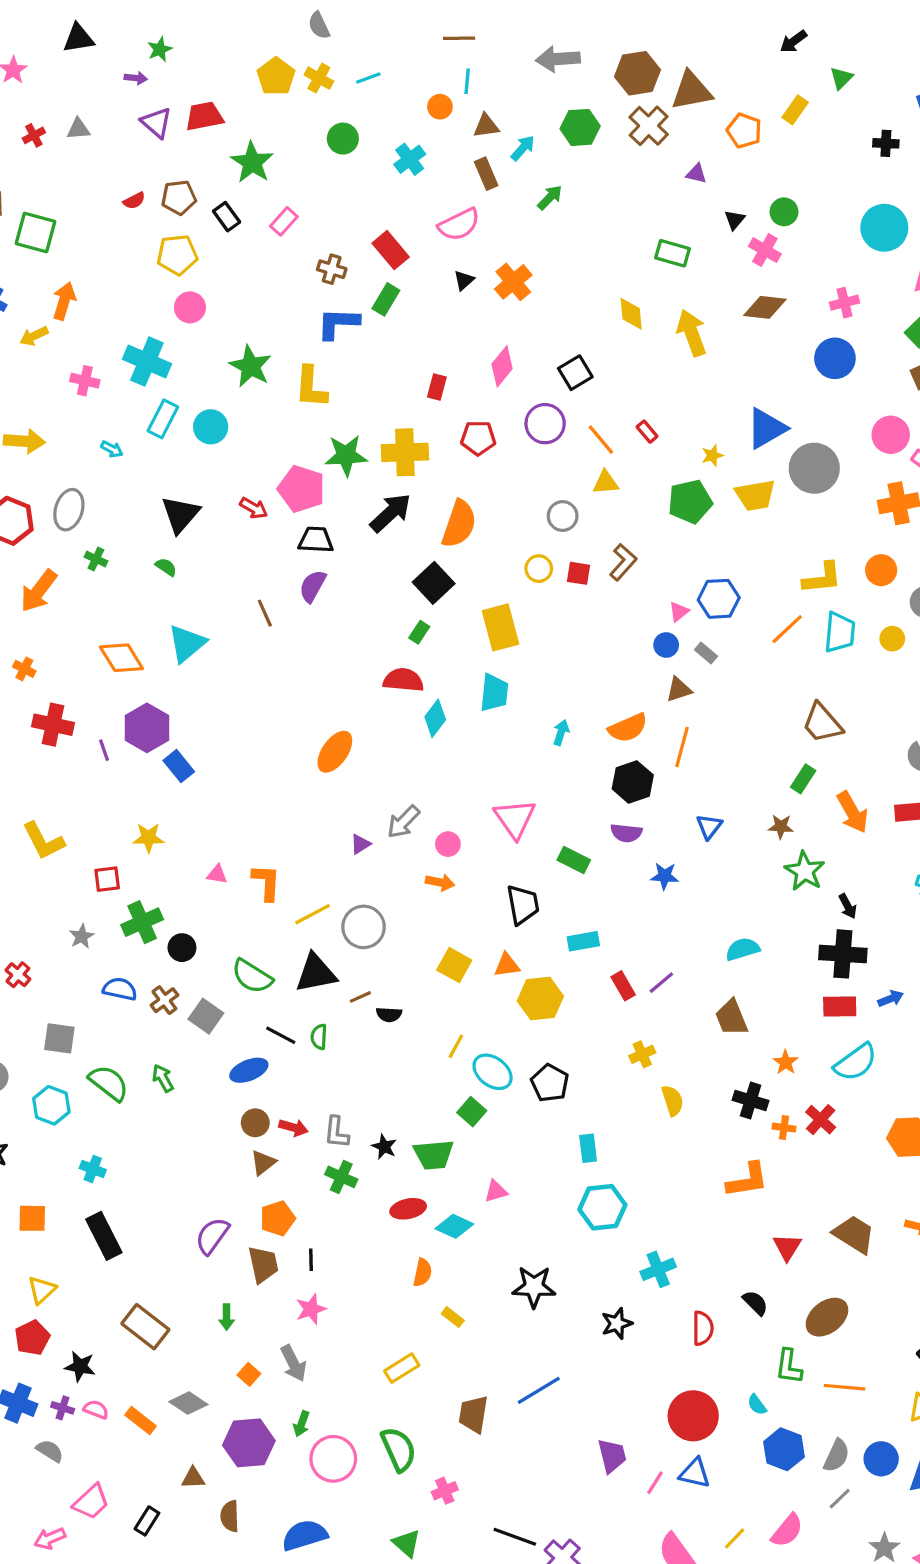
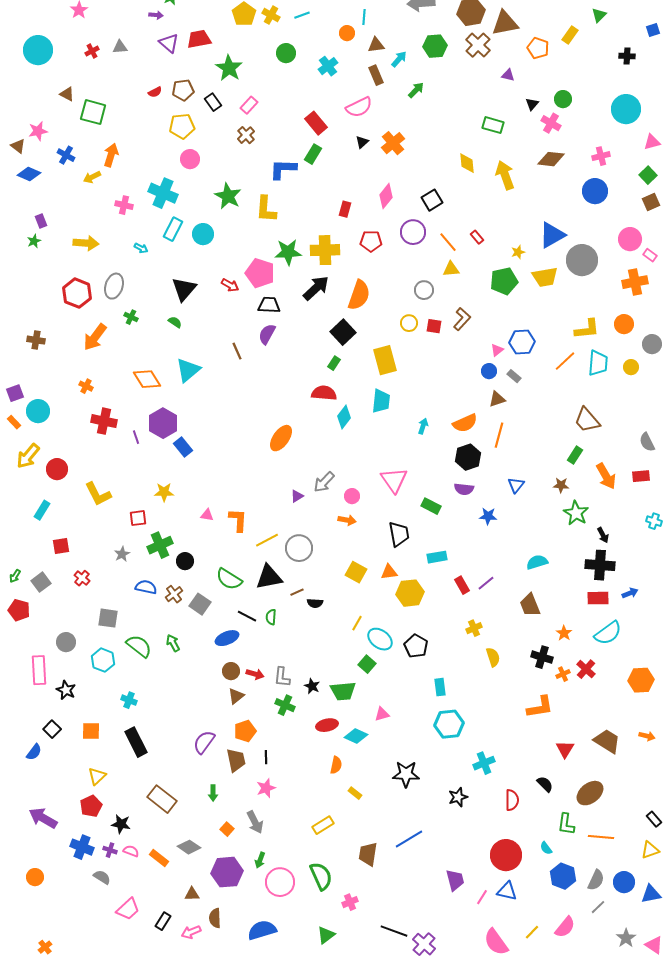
brown cross: (332, 269) -> (246, 135), moved, turned 30
orange cross: (784, 1128) -> (563, 674), turned -32
pink arrow: (50, 1538) -> (191, 932), moved
green triangle: (407, 1543) -> (326, 935), turned 42

